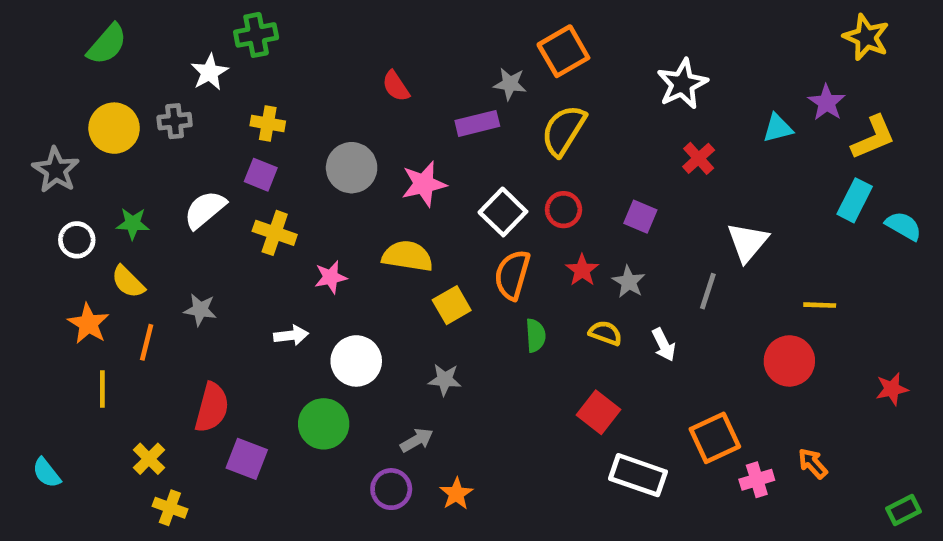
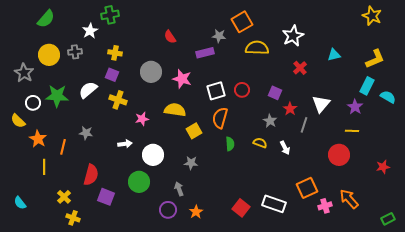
purple star: (827, 102) -> (355, 107), moved
yellow semicircle: (563, 130) -> (257, 48), moved, turned 60
pink star: (424, 184) -> (182, 79), turned 30
white square: (503, 212) -> (216, 91), turned 30
green star: (133, 224) -> (57, 96), size x1.6
red star: (582, 270) -> (290, 109), moved
yellow semicircle: (128, 282) -> (18, 121), moved
red square: (598, 412) -> (241, 208), moved
gray arrow: (417, 440) -> (179, 189), turned -80
orange arrow: (813, 463) -> (349, 199), size x1.5

